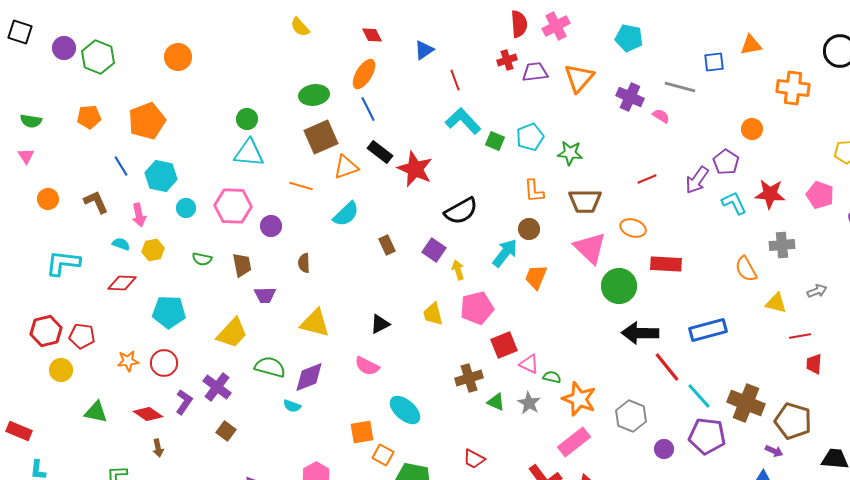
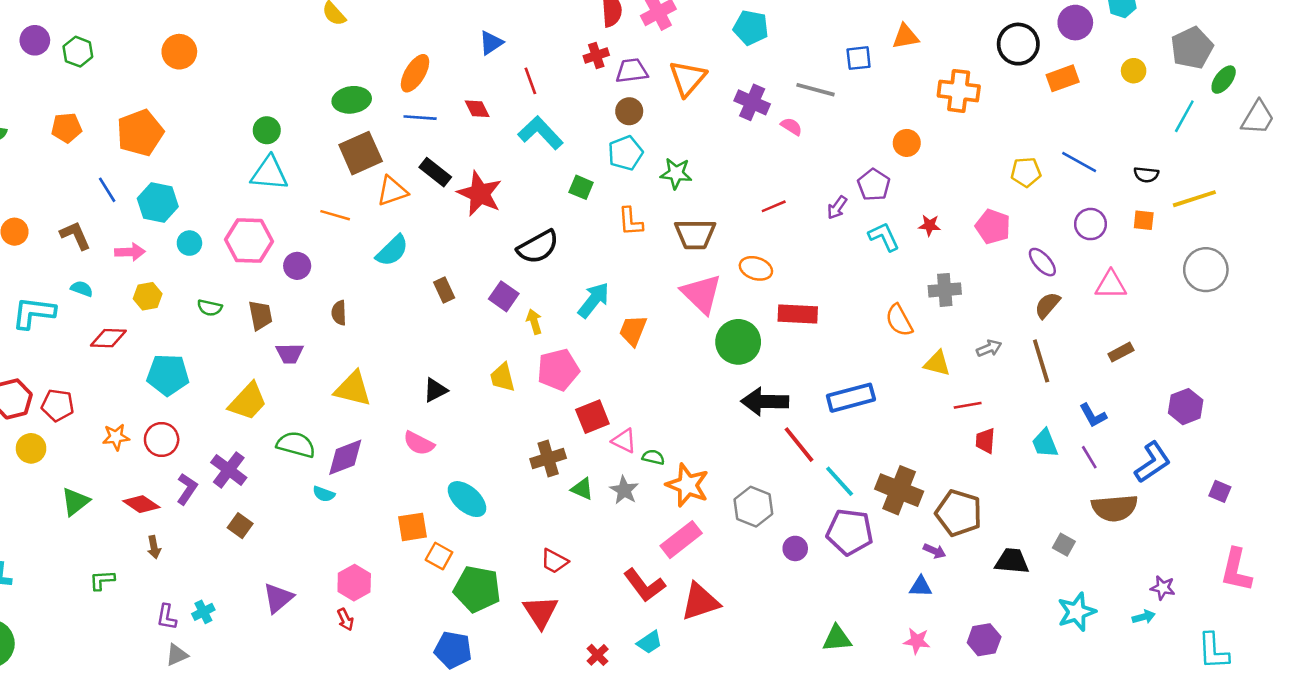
red diamond: (372, 35) -> (477, 109), moved
green hexagon: (98, 57) -> (78, 52), size x0.7
blue line: (368, 109) -> (420, 118), turned -60
green square: (495, 141) -> (581, 187), moved
purple arrow: (697, 180) -> (837, 208), size x0.7
red star: (770, 194) -> (930, 225), size x0.6
pink arrow: (139, 215) -> (130, 252), turned -80
brown circle: (529, 229) -> (629, 111), moved
cyan semicircle: (121, 244) -> (82, 289), moved
green triangle: (96, 412) -> (75, 502), turned -50

